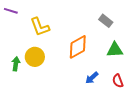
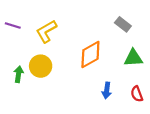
purple line: (11, 11) -> (13, 26), moved
yellow L-shape: (40, 27) -> (46, 31), turned 80
blue arrow: (92, 78) -> (107, 90), turned -40

